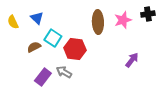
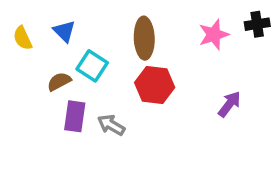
brown ellipse: (98, 22) -> (144, 38), moved
red hexagon: (75, 49) -> (155, 85), moved
purple rectangle: (43, 77) -> (75, 116), moved, turned -30

